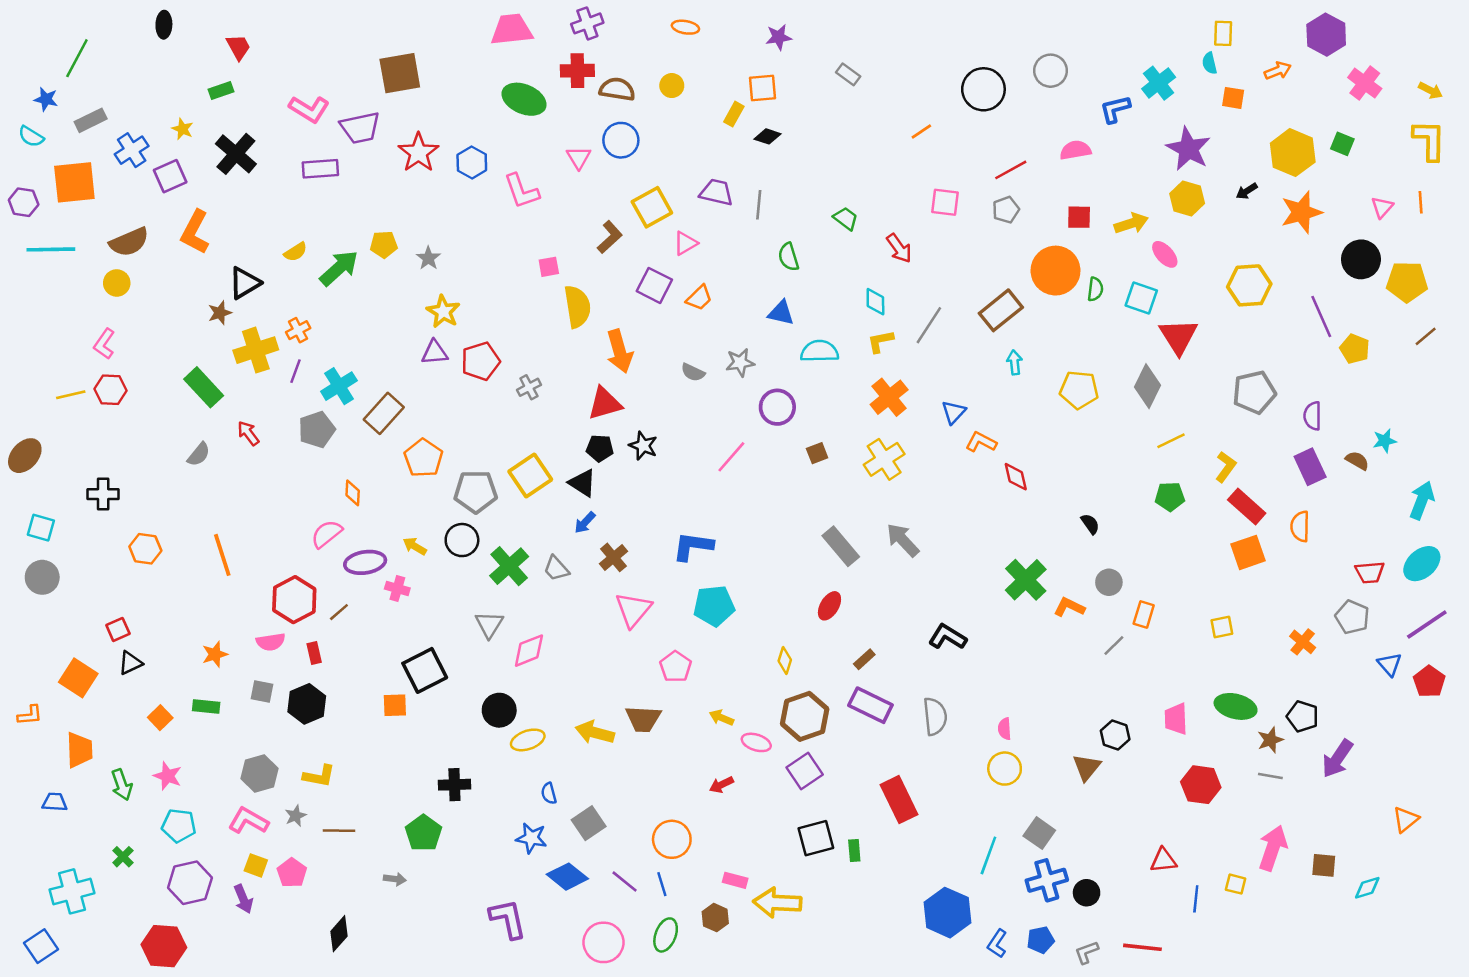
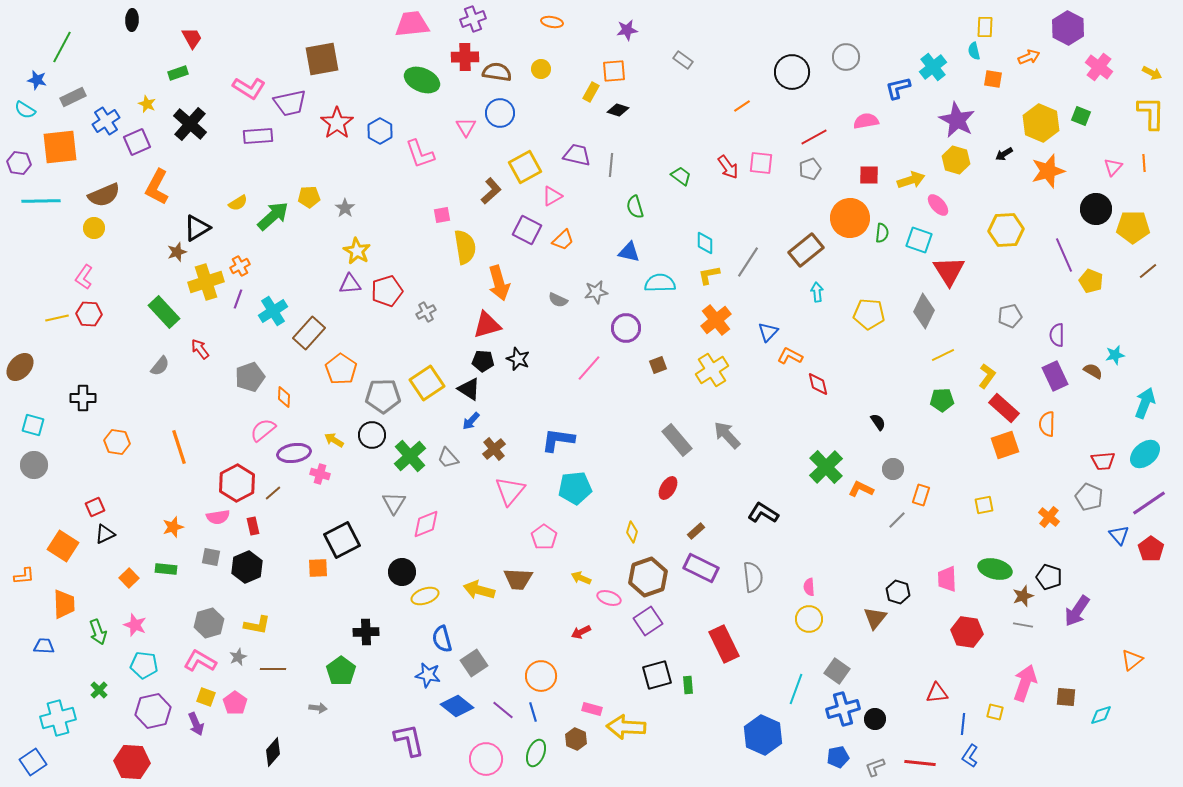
red arrow: (899, 248) -> (728, 167), moved
gray pentagon: (1254, 392) -> (1010, 316), size x0.7
gray pentagon: (317, 430) -> (250, 377), moved
blue semicircle: (549, 793) -> (442, 639), size x1.5
blue L-shape: (997, 944) -> (970, 756), moved

